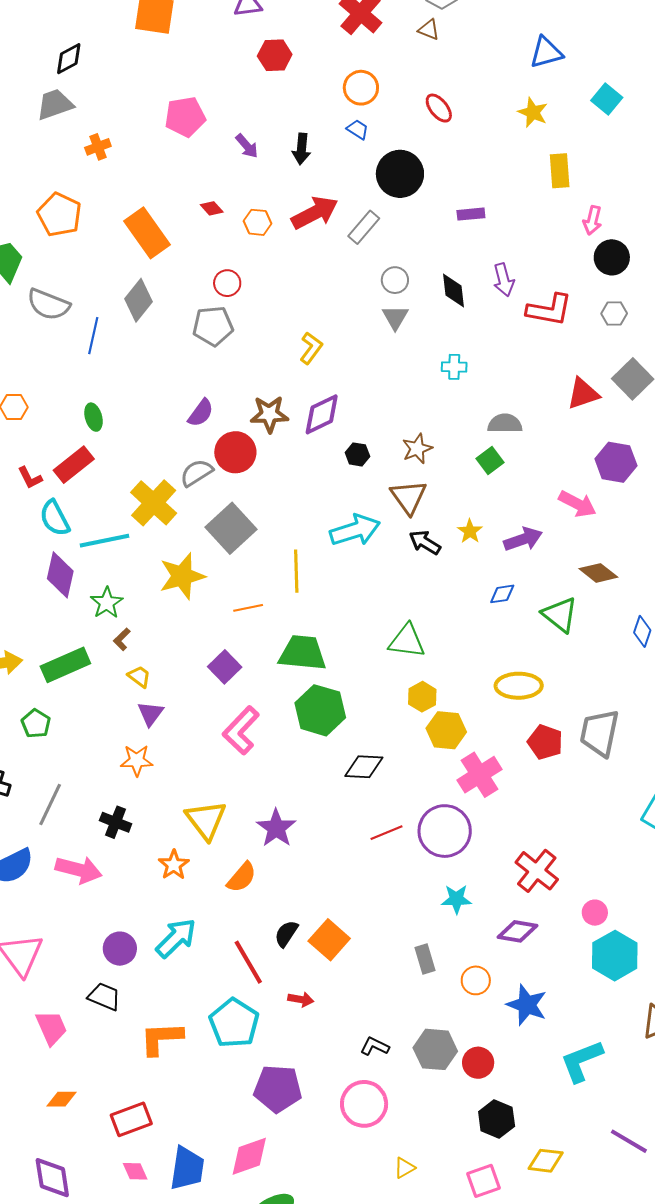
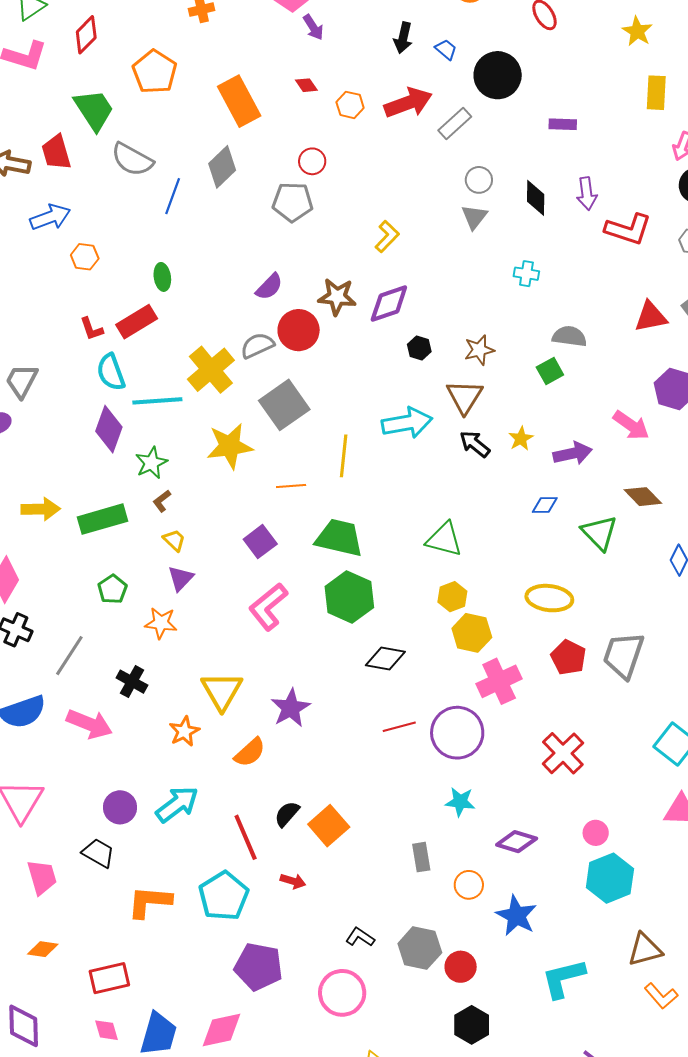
blue trapezoid: (358, 129) -> (446, 49), moved
purple arrow: (247, 146) -> (313, 27), moved
green pentagon: (36, 724) -> (112, 589), moved
red cross: (537, 871) -> (563, 753), moved

